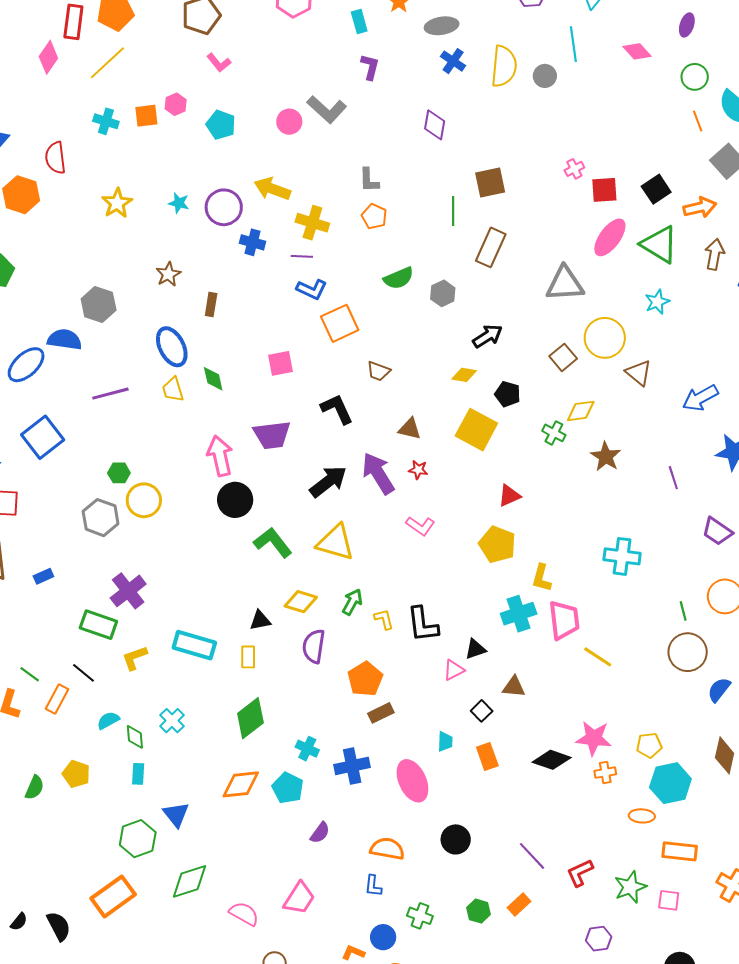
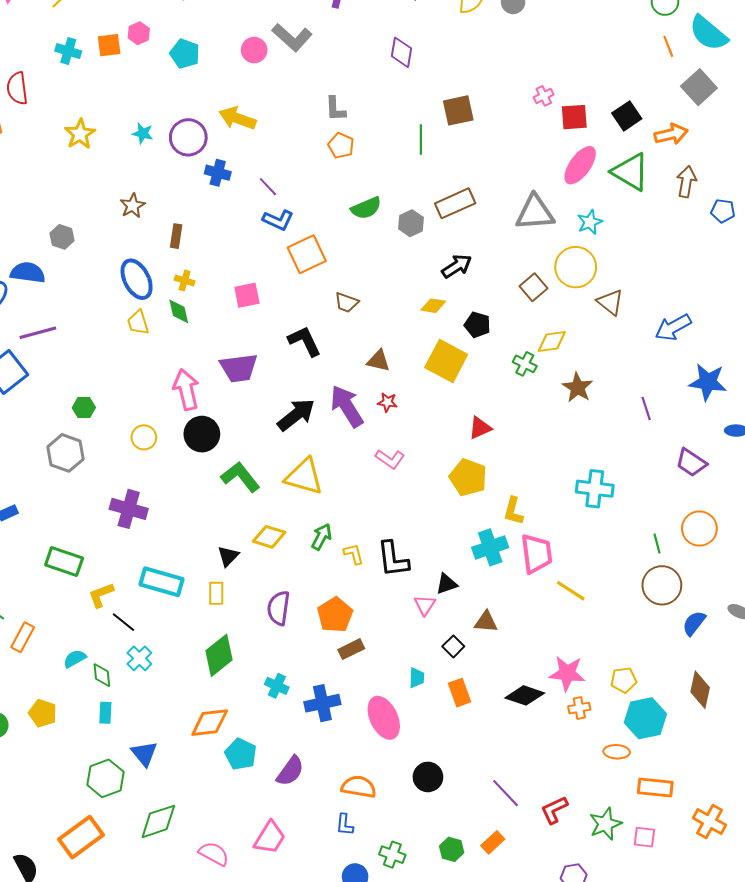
yellow cross: (312, 223) -> (185, 280), moved, size x0.6
brown rectangle: (491, 247) -> (455, 203), moved, turned 42
purple line: (302, 256) -> (268, 187), turned 45
cyan star: (657, 302) -> (590, 222), moved
gray hexagon: (99, 305) -> (62, 237), size x0.7
purple line: (110, 394) -> (38, 333), moved
yellow circle: (144, 500) -> (144, 437), moved, size x0.7
purple cross: (128, 591) -> (129, 509), moved, turned -36
black triangle: (260, 620) -> (228, 556), turned -35
purple semicircle: (314, 646) -> (279, 608), moved
pink triangle: (454, 670) -> (425, 605), turned -30
black line: (83, 673) -> (124, 622), moved
cyan pentagon: (288, 788) -> (241, 754), moved
purple semicircle: (320, 833) -> (290, 771), size x1.4

